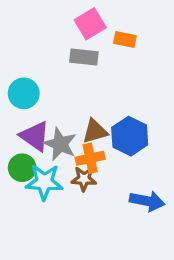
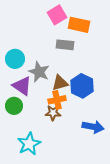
orange rectangle: (125, 40) -> (79, 25), size x1.5
gray rectangle: (84, 57) -> (65, 45), moved
gray star: (60, 144) -> (39, 72), moved
cyan star: (44, 182) -> (29, 144), moved, turned -30

